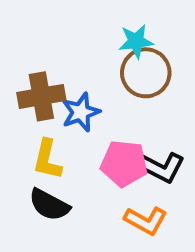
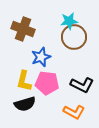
brown cross: (41, 96) -> (23, 29), moved, turned 30
pink pentagon: (124, 163) -> (47, 83), moved
black semicircle: (49, 205) -> (25, 104), turned -45

